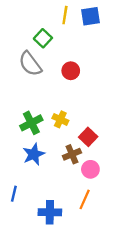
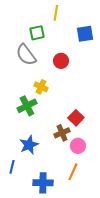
blue square: (90, 16) -> (85, 34), moved
green square: (43, 38) -> (37, 33), turned 35
yellow cross: (60, 119) -> (41, 87), moved
blue star: (34, 154) -> (29, 145), moved

